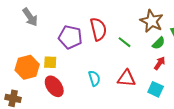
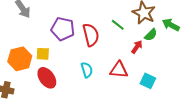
red semicircle: (98, 29) -> (91, 35), moved
green line: (124, 42) -> (118, 25), moved
red arrow: (160, 63) -> (137, 47), moved

